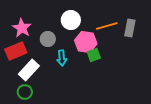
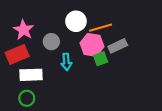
orange line: (107, 26) -> (101, 28), moved
gray rectangle: (130, 28) -> (118, 46), moved, turned 54
white rectangle: (29, 70) -> (31, 75), turned 45

